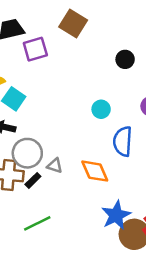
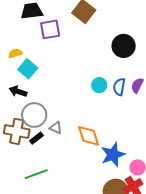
black circle: (125, 59) -> (124, 46), size x1.5
blue semicircle: (123, 141) -> (119, 87), moved, size x0.7
blue star: (116, 215) -> (113, 155), moved

